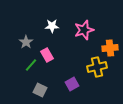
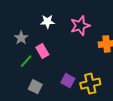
yellow cross: (97, 67) -> (90, 84), moved
purple square: (72, 84) -> (68, 81), turned -32

